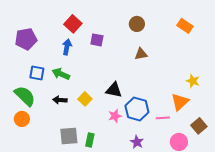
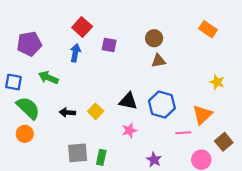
brown circle: (137, 24) -> (154, 38), moved
blue square: (37, 73) -> (13, 82), moved
green arrow: (61, 74) -> (48, 78), moved
yellow star: (193, 81) -> (217, 82), moved
blue hexagon: (137, 109) -> (162, 105), moved

